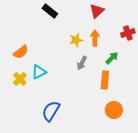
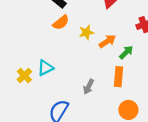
orange arrow: (95, 38) -> (107, 41), moved, turned 56
orange semicircle: (21, 52) -> (61, 22), moved
gray arrow: (82, 63) -> (89, 87), moved

